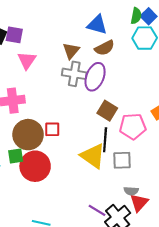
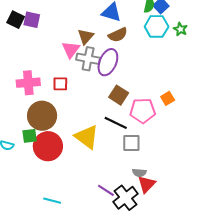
pink triangle: (27, 60) -> (71, 50), moved
red square: (52, 129) -> (60, 84), moved
black line: (105, 140) -> (116, 123), turned -70
yellow triangle: (93, 156) -> (87, 137), moved

